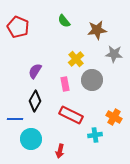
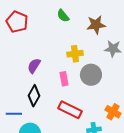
yellow cross: (76, 59) -> (75, 54), turned 35

